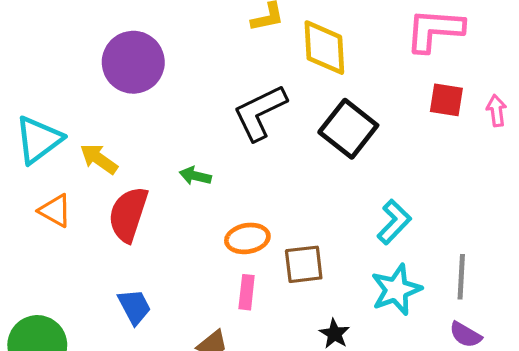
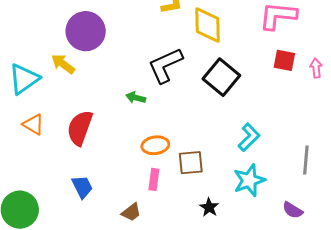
yellow arrow: (99, 159) -> (63, 64), moved
green arrow: (195, 176) -> (136, 98), moved
gray line: (461, 277) -> (306, 160), moved

